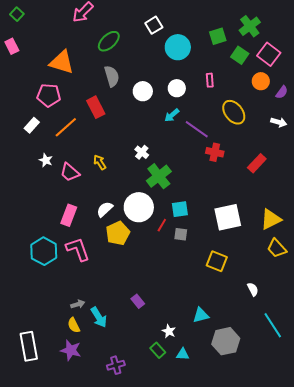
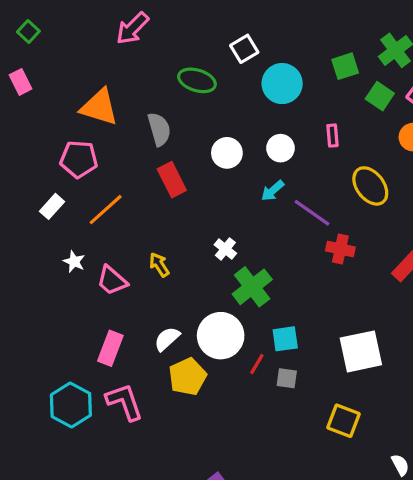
green ellipse: (109, 41) -> (197, 80), moved, turned 60
gray semicircle: (112, 76) -> (159, 129), moved
red rectangle: (96, 107) -> (172, 180), moved

